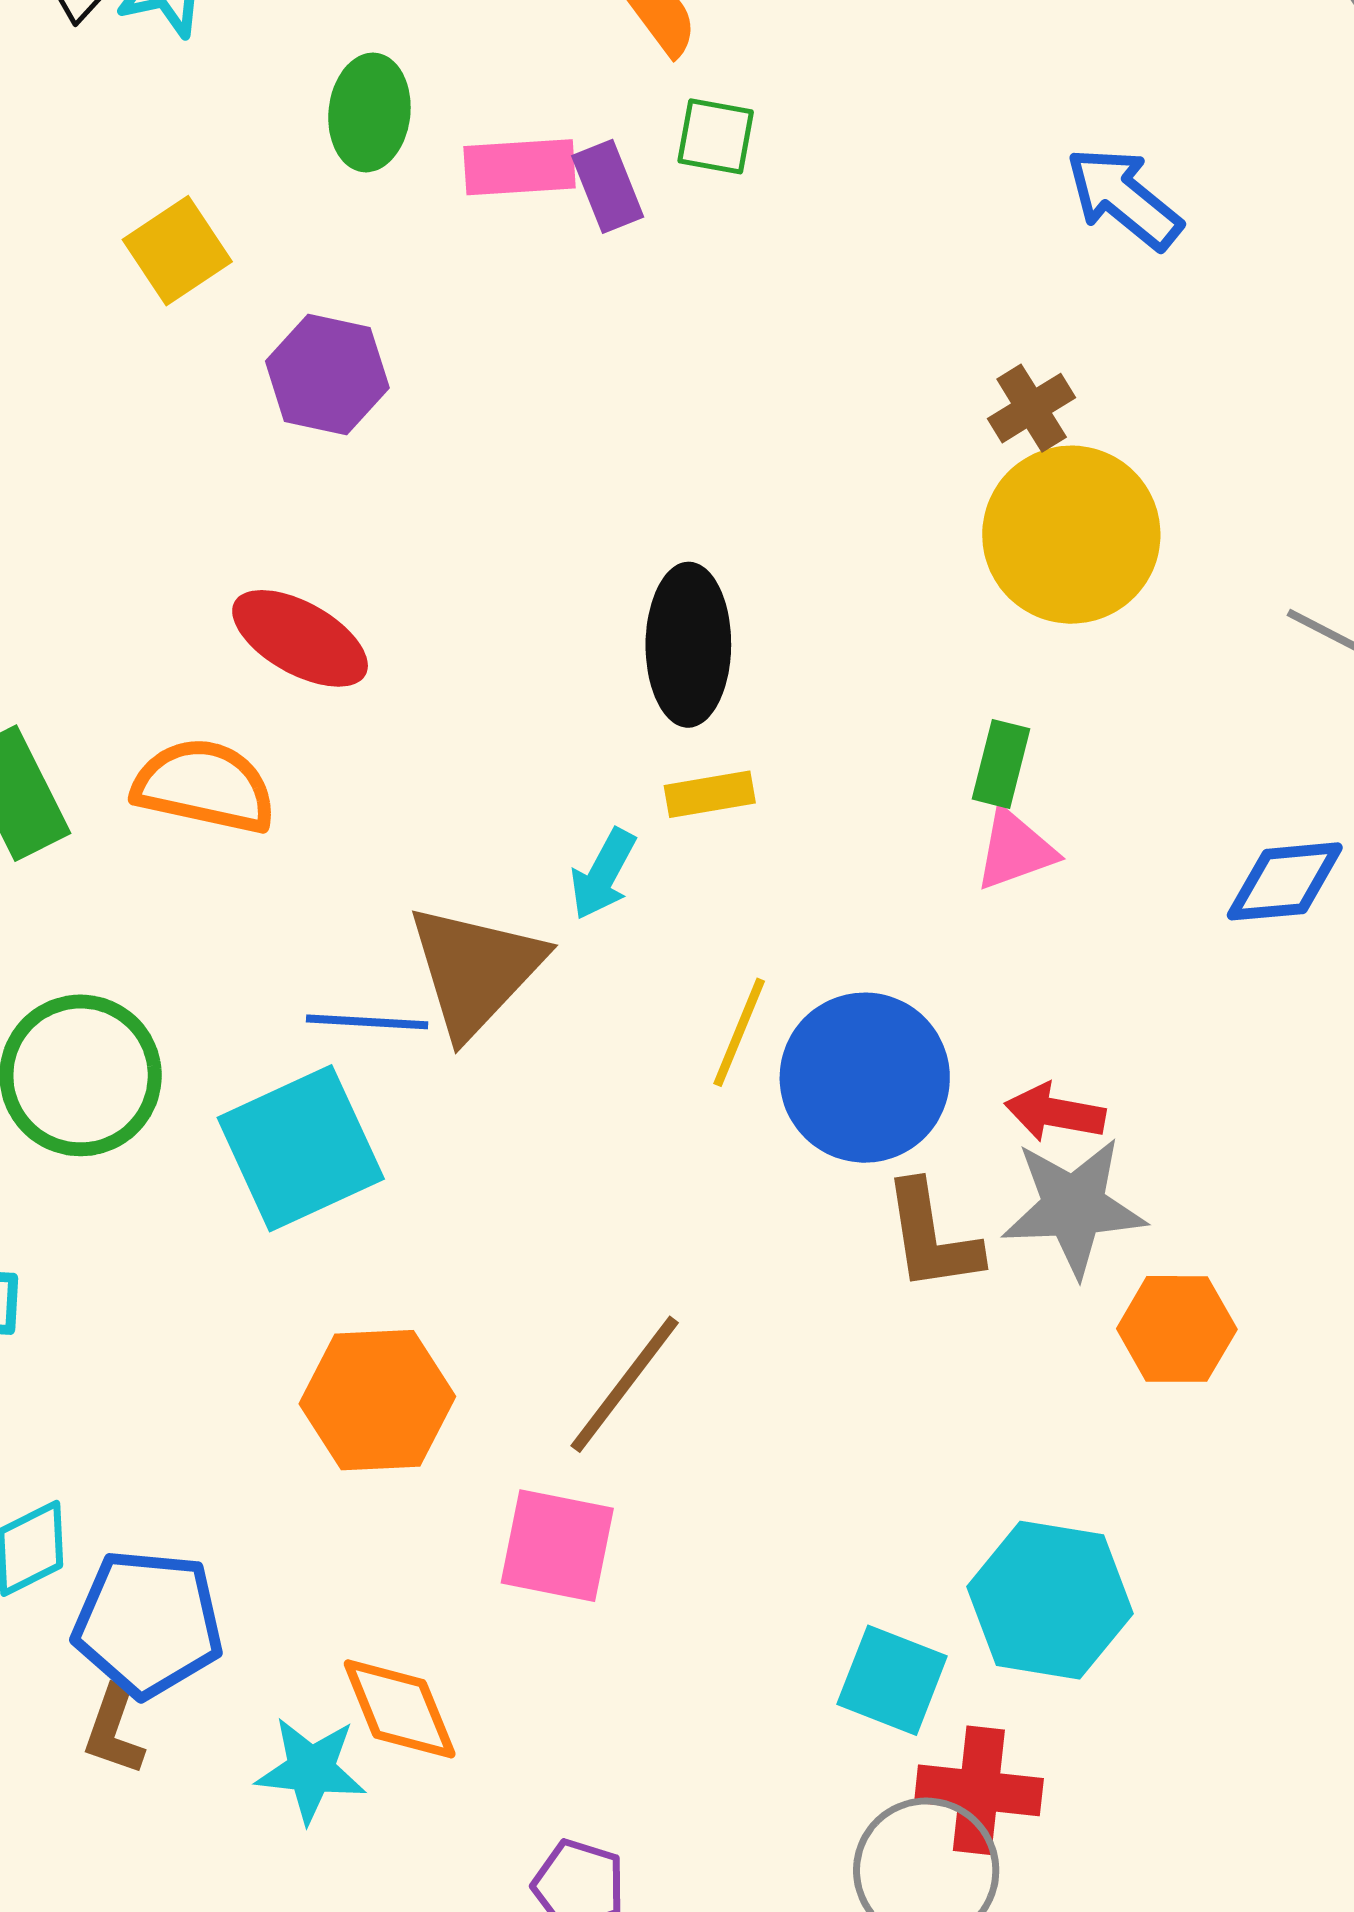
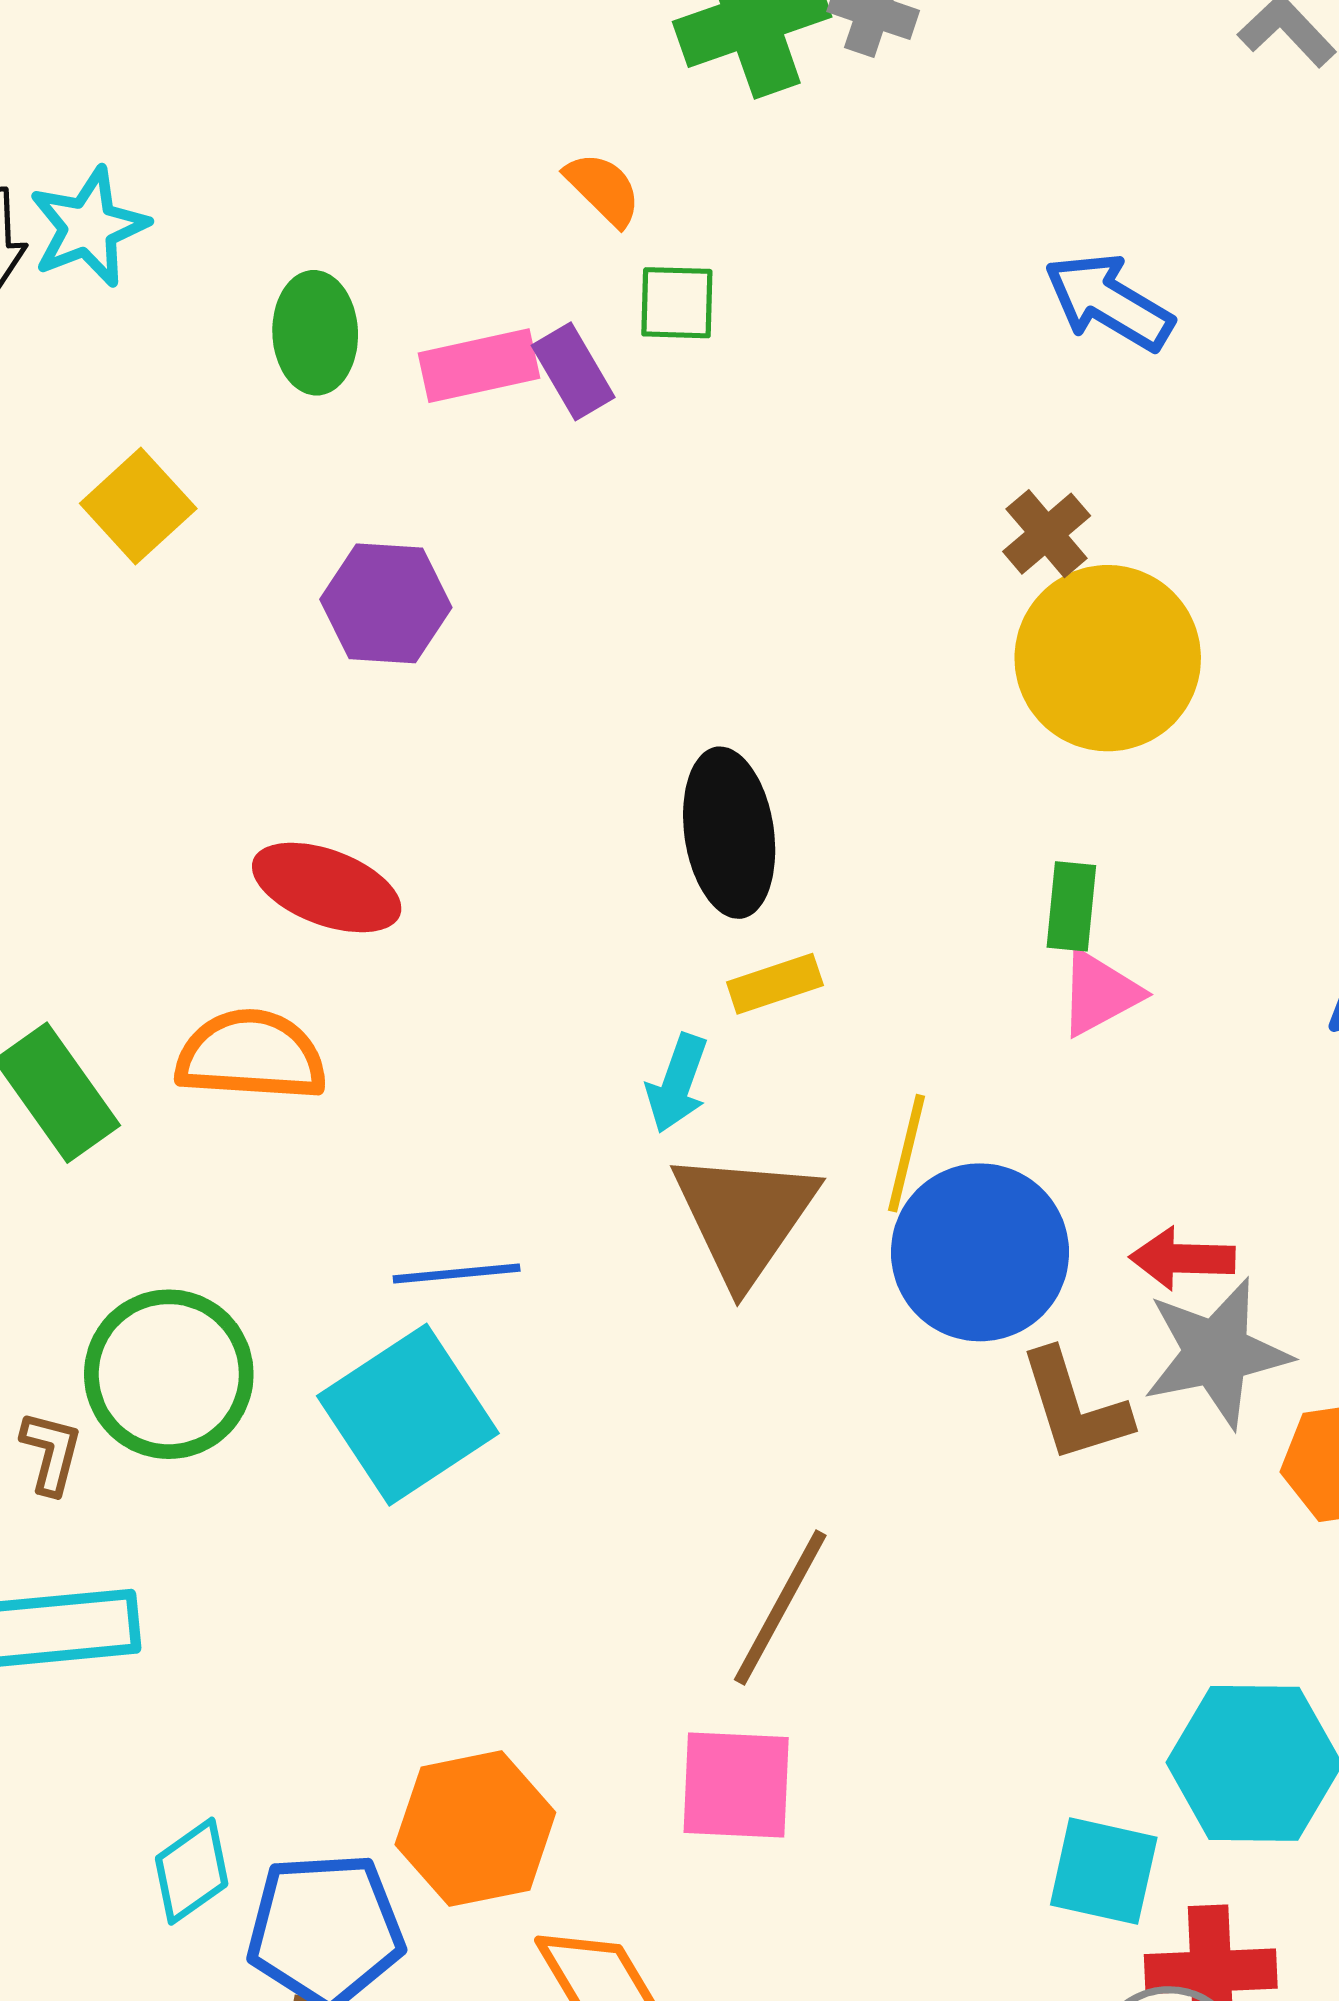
purple hexagon: (327, 374) -> (386, 603), moved
brown triangle: (475, 970) -> (744, 1217), moved
yellow line: (739, 1032) -> (907, 1153), moved
orange hexagon: (377, 1400) -> (475, 1829), moved

